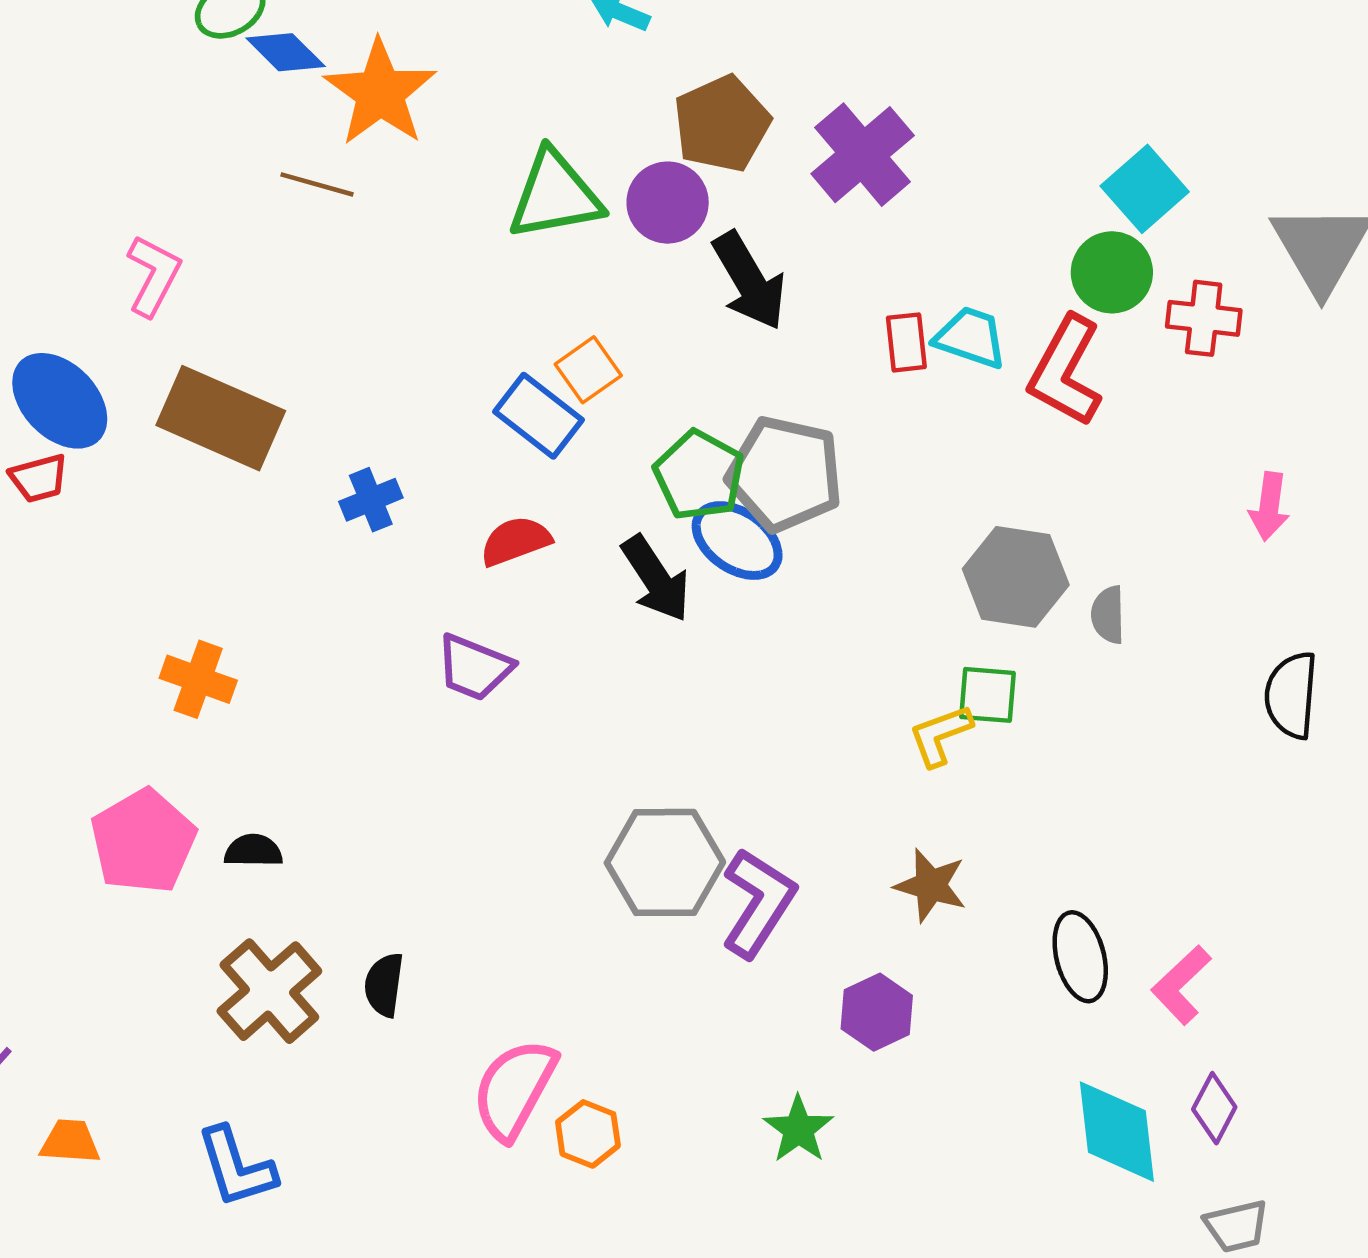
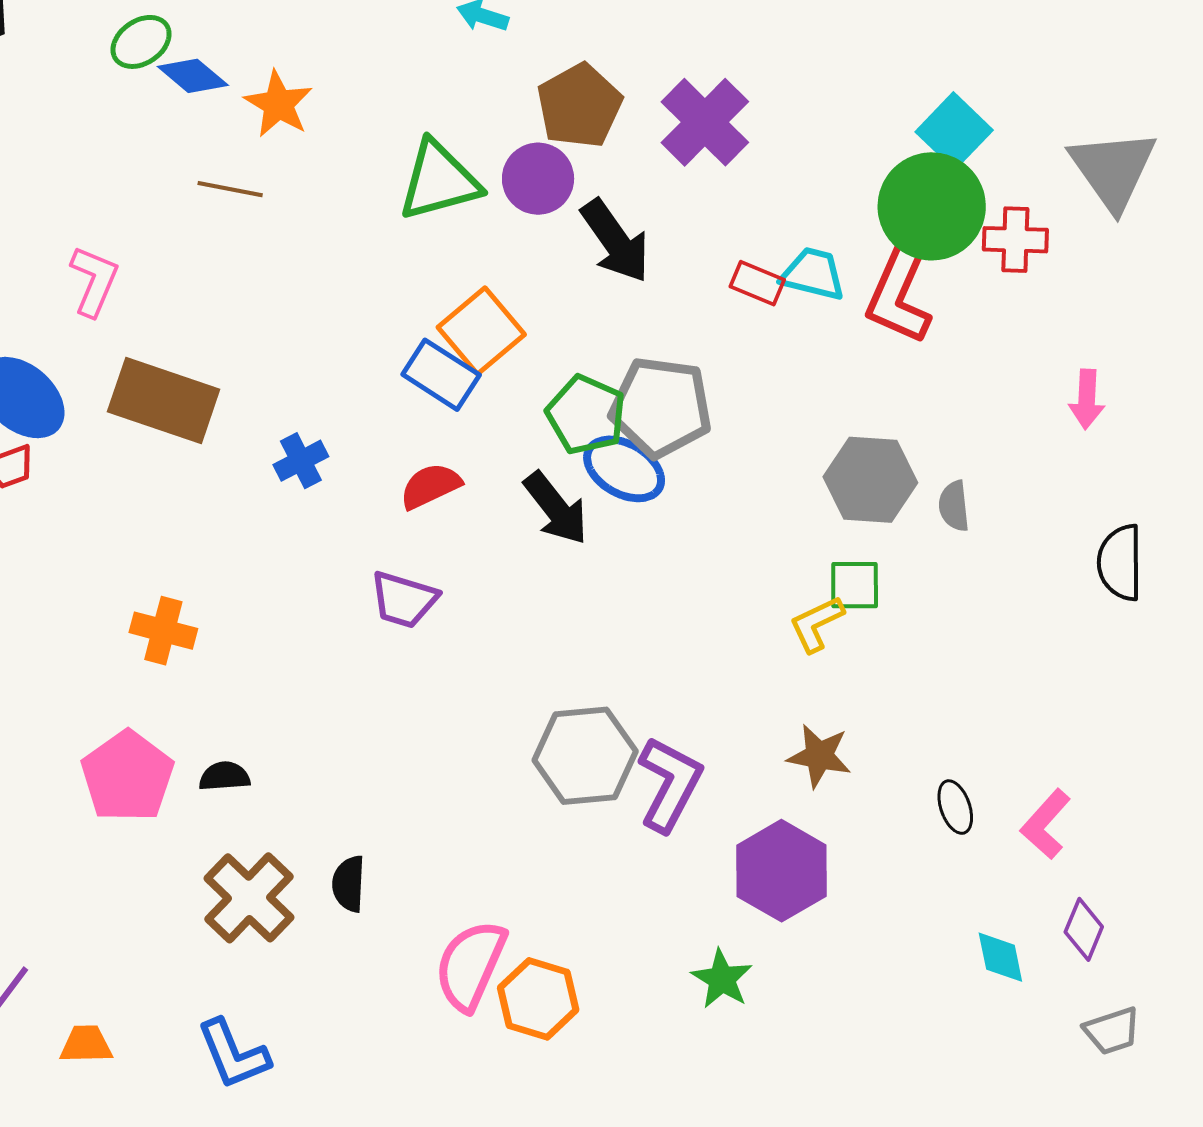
orange star: (380, 93) -> (278, 104), size x0.7
green circle: (1112, 272) -> (932, 206), size x1.5
red rectangle: (906, 342) -> (757, 283), turned -56
orange square: (588, 370) -> (481, 331), size x1.5
black ellipse: (1080, 957) -> (955, 807), size x0.7
purple hexagon: (877, 1012) -> (782, 871), size x1.5
cyan diamond: (1117, 1132) -> (1000, 957), size x0.6
orange hexagon: (588, 1134) -> (538, 999), size x1.4

